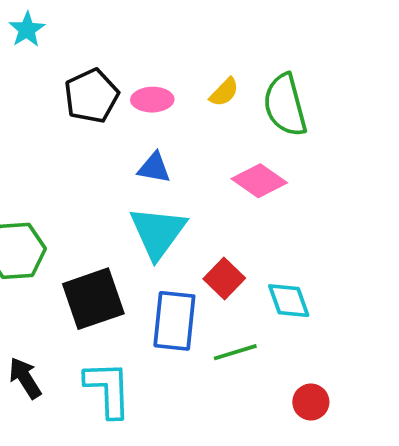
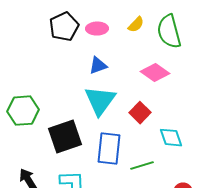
blue triangle: (154, 168) -> (98, 66), turned -30
red square: (224, 278) -> (140, 113), moved

